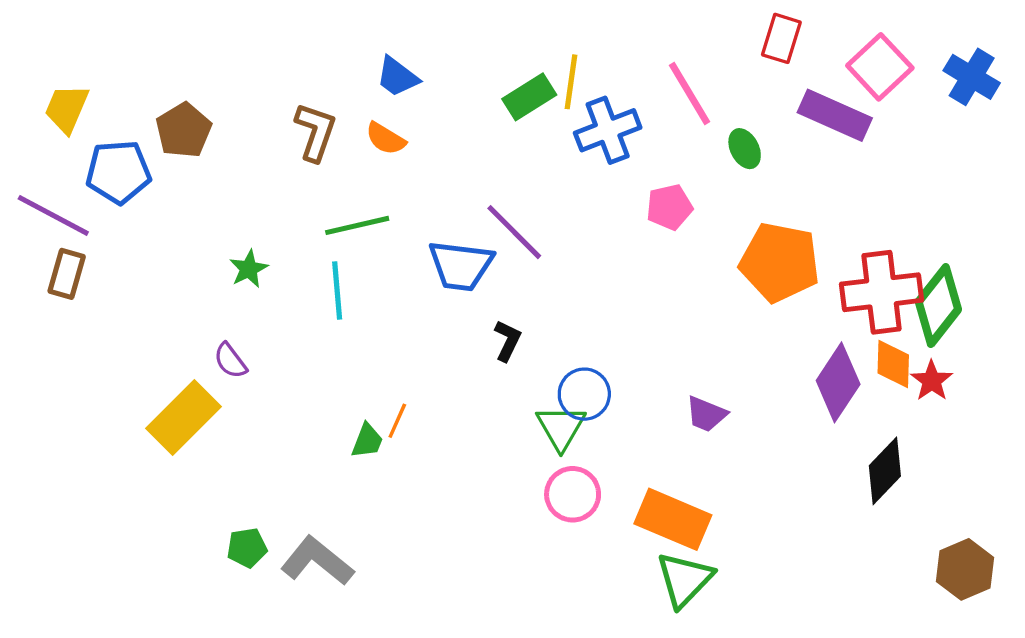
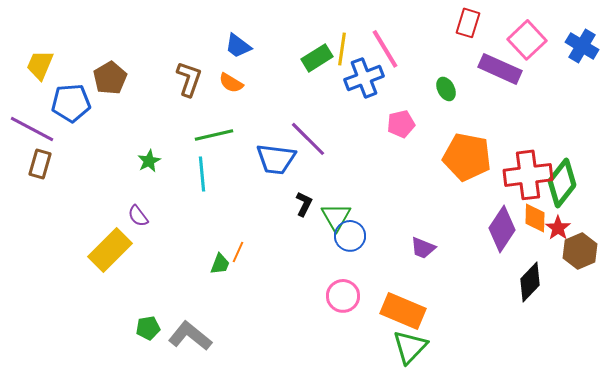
pink line: (689, 94) -> (385, 49), moved
green triangle: (561, 427) -> (336, 217), moved
brown hexagon: (965, 569) -> (580, 251), moved

